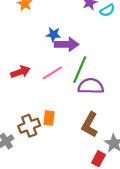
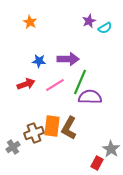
blue star: (53, 34) -> (39, 61), moved
orange rectangle: (49, 118) -> (52, 126), size x1.5
brown L-shape: (90, 125) -> (69, 128), moved

